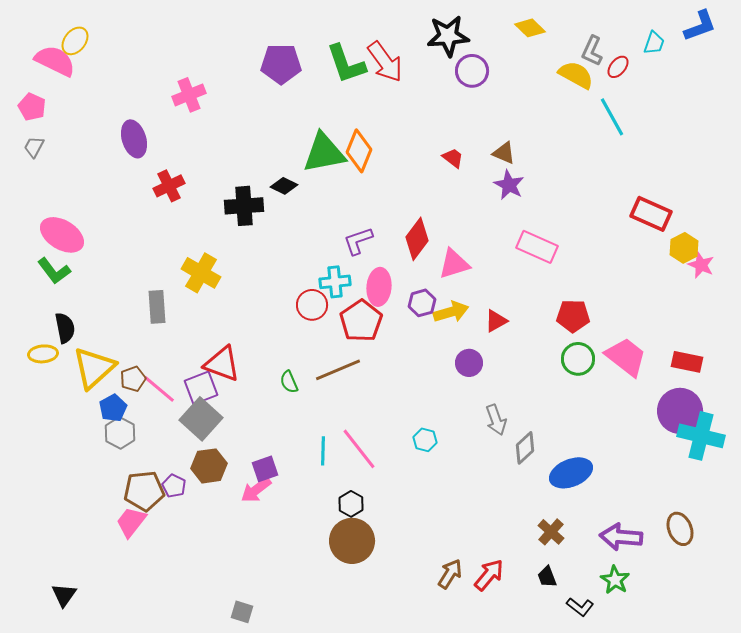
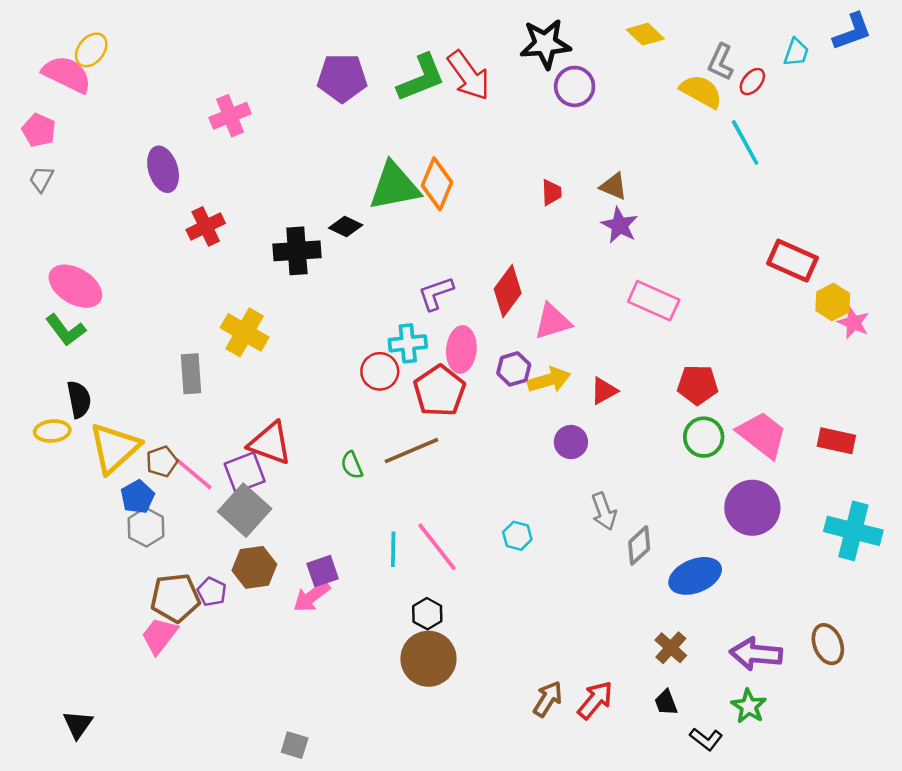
green L-shape: (346, 64) -> (421, 78), turned -93
red trapezoid: (453, 158) -> (551, 192), turned 50
purple circle: (680, 411) -> (752, 508), moved

